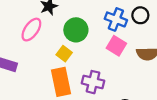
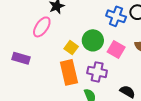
green circle: (76, 30) -> (93, 40), moved
pink square: (116, 46) -> (116, 49), moved

